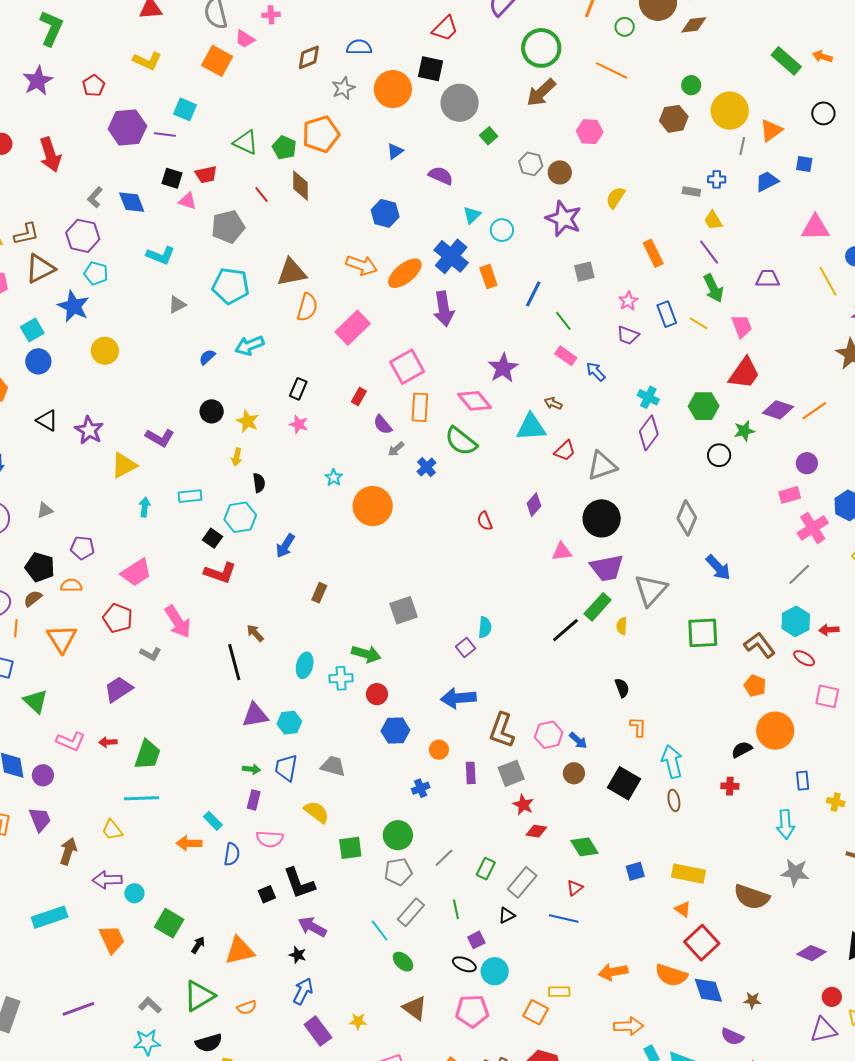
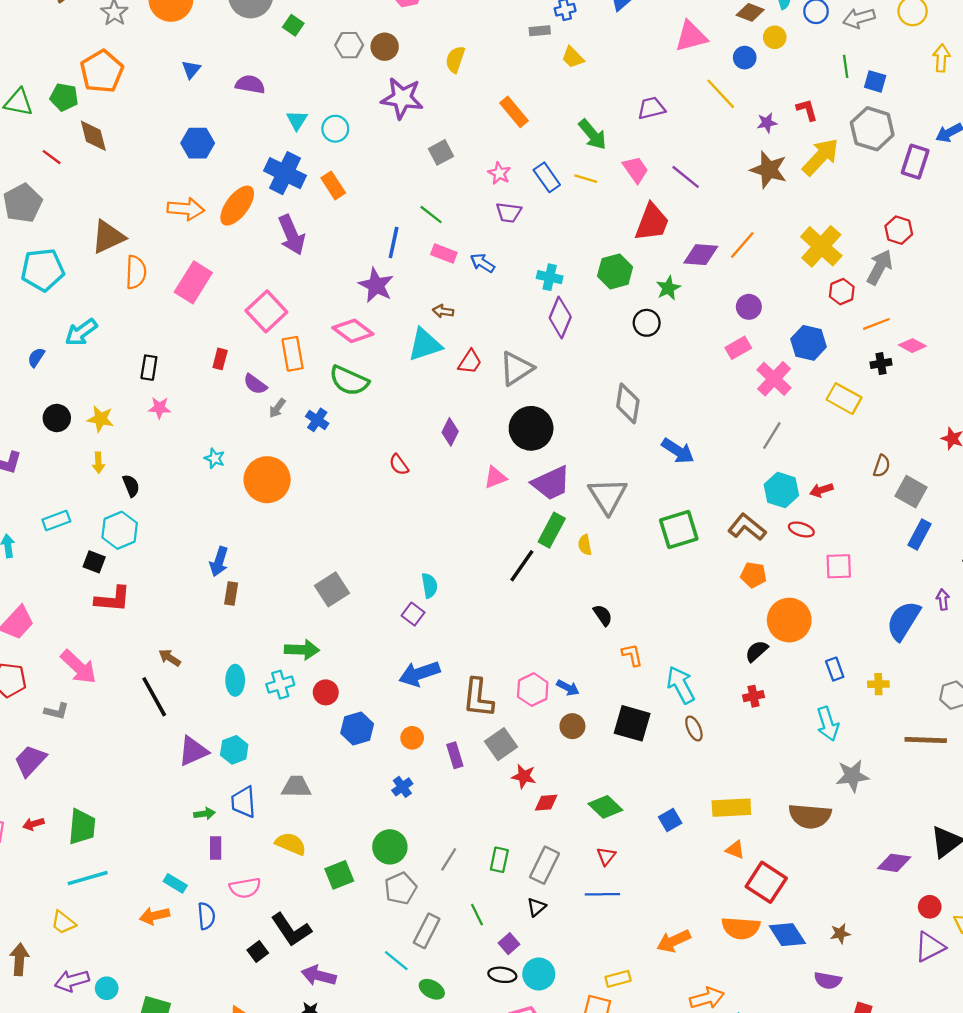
purple line: (709, 252) -> (686, 177), moved
blue line: (533, 294) -> (394, 243), moved
blue arrow: (285, 546) -> (219, 562), moved

